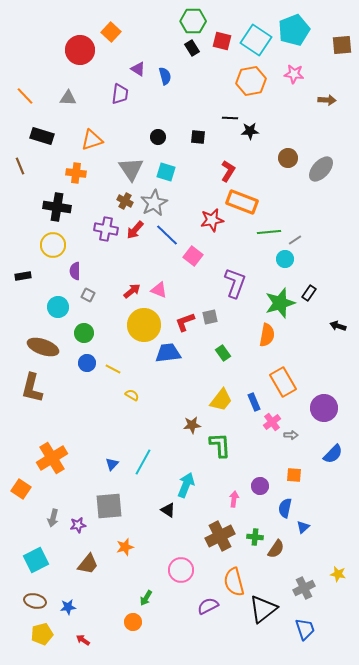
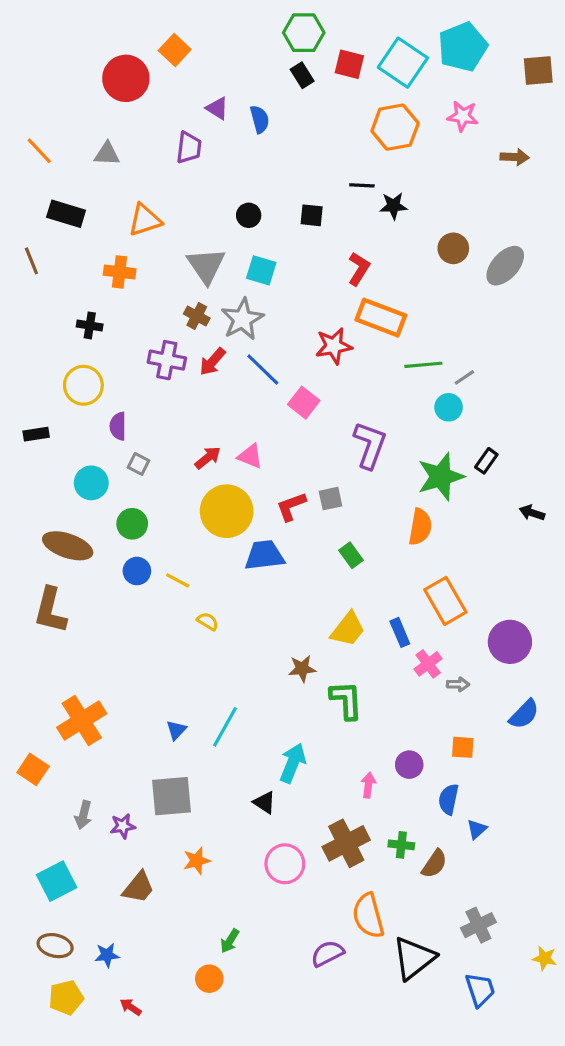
black cross: (57, 207) -> (90, 325), size x0.6
pink circle: (181, 570) -> (285, 864), moved
yellow star: (338, 574) -> (545, 958), moved

